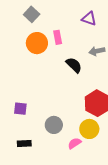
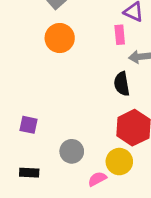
pink rectangle: (58, 37) -> (120, 35), moved
black semicircle: (74, 65) -> (122, 84), moved, turned -150

